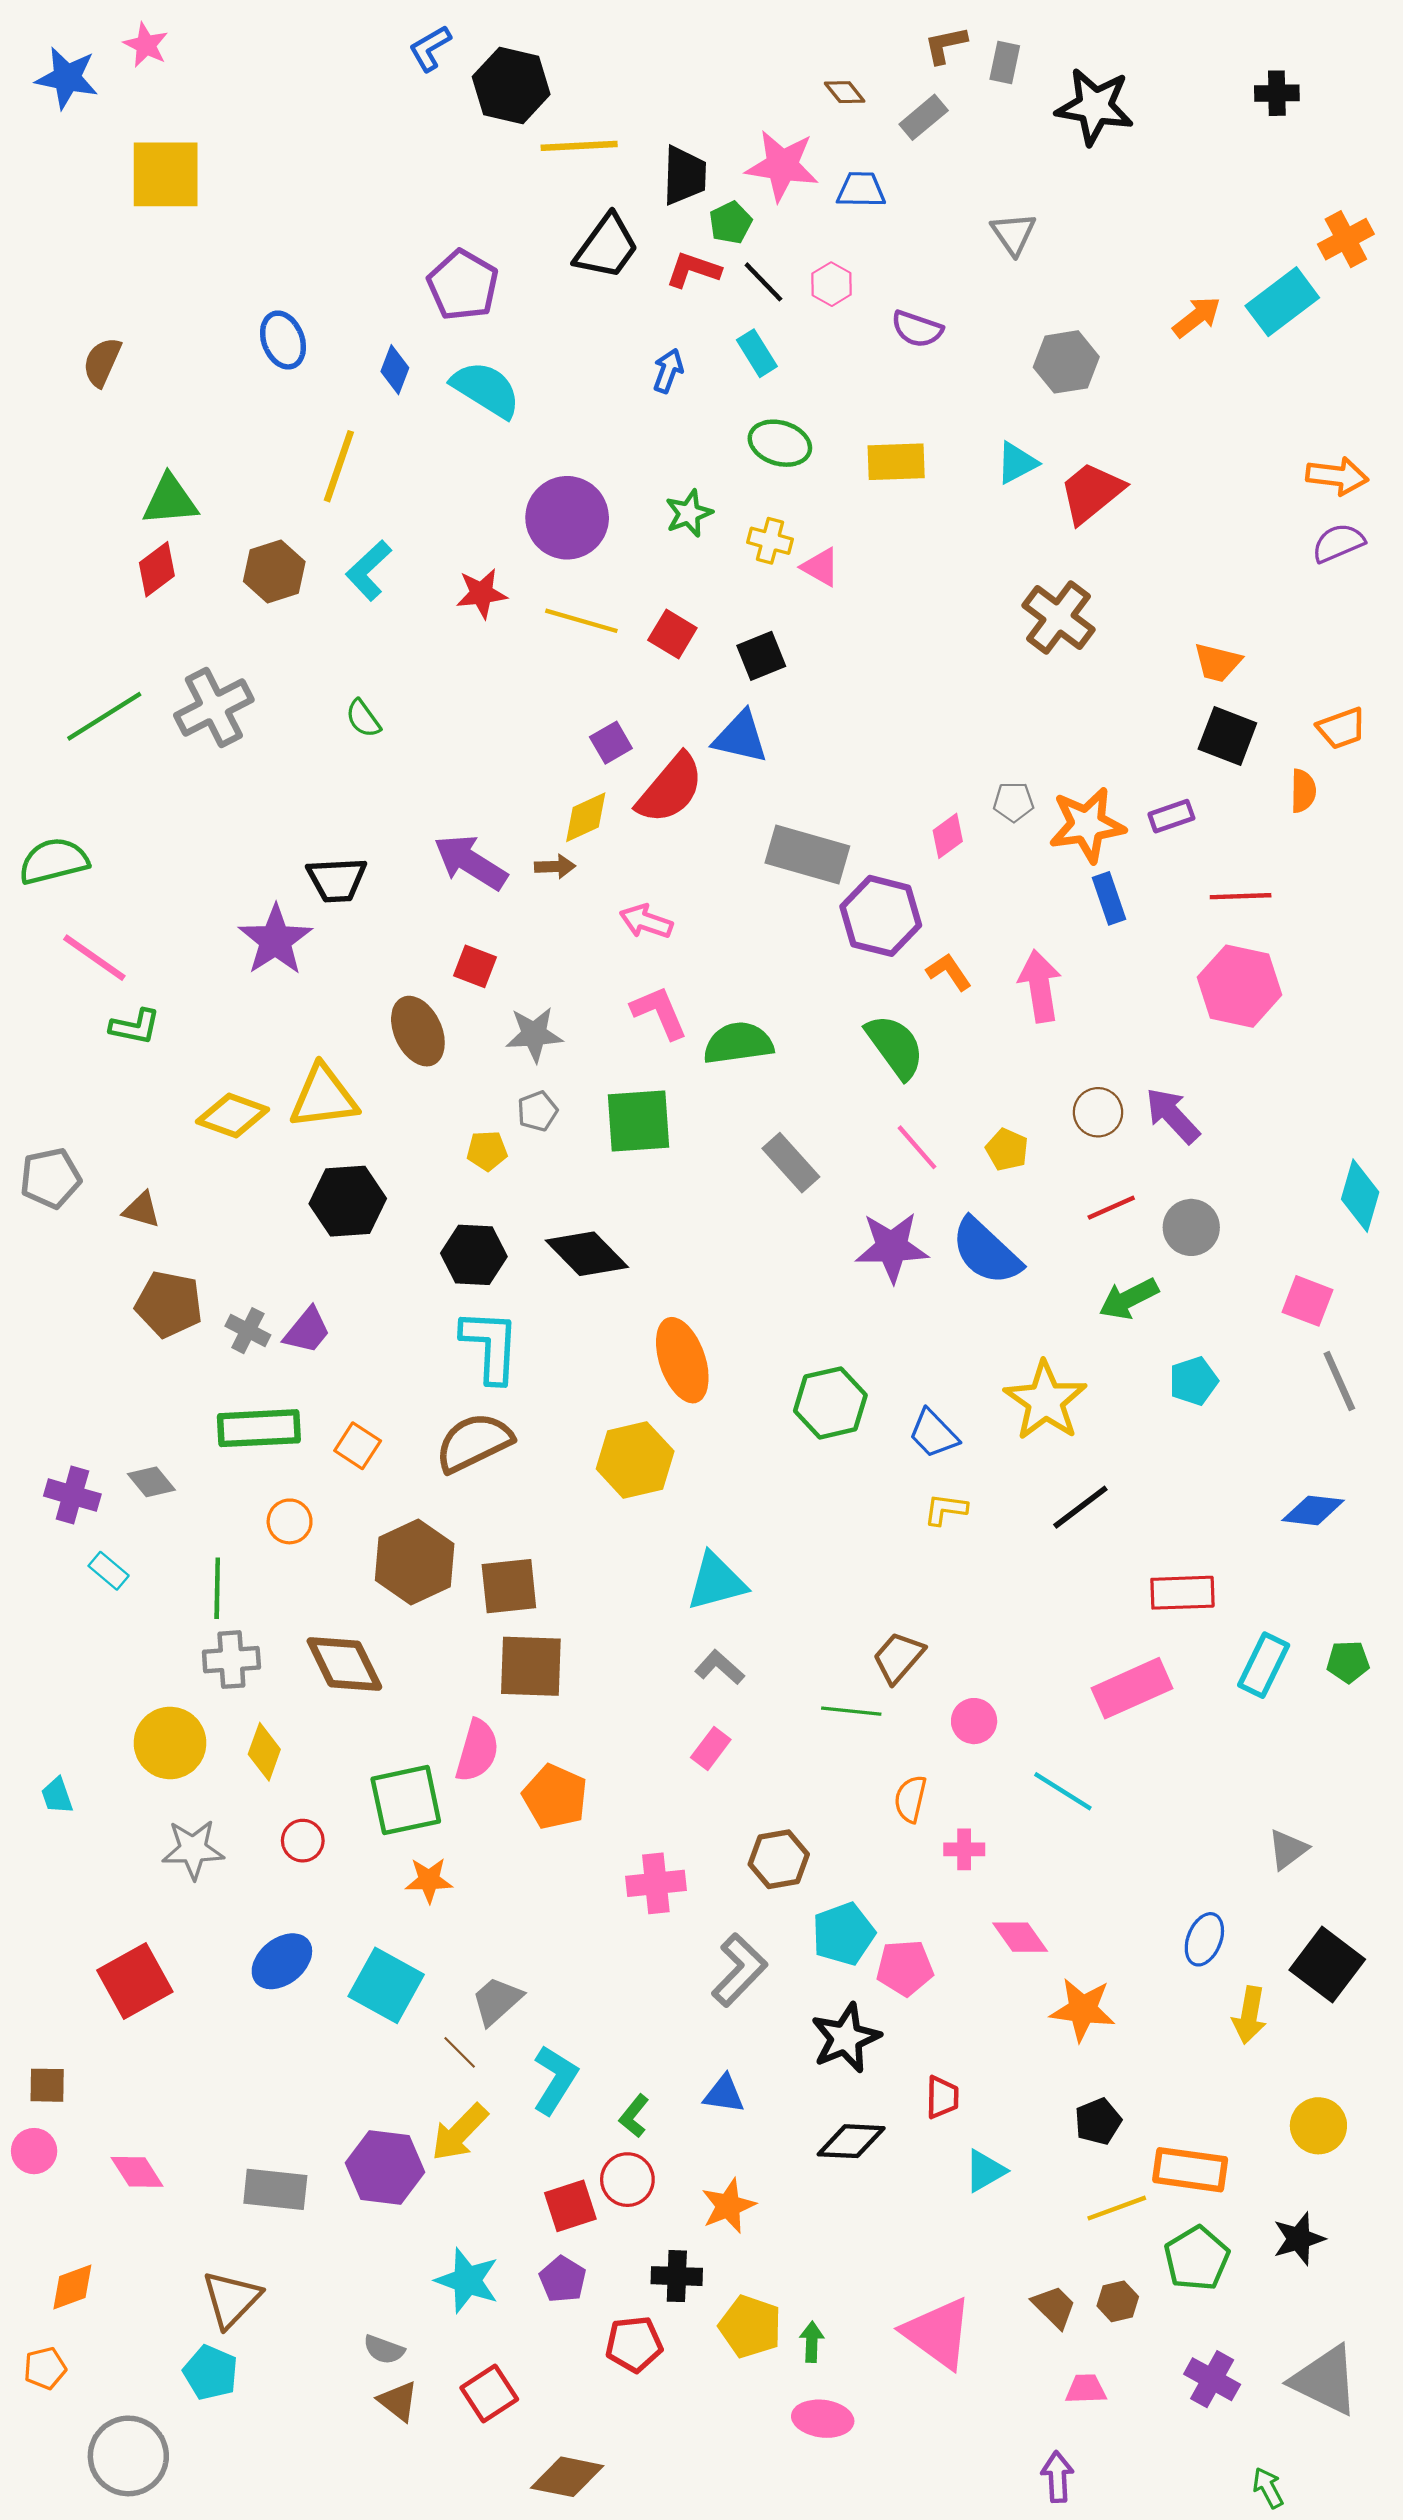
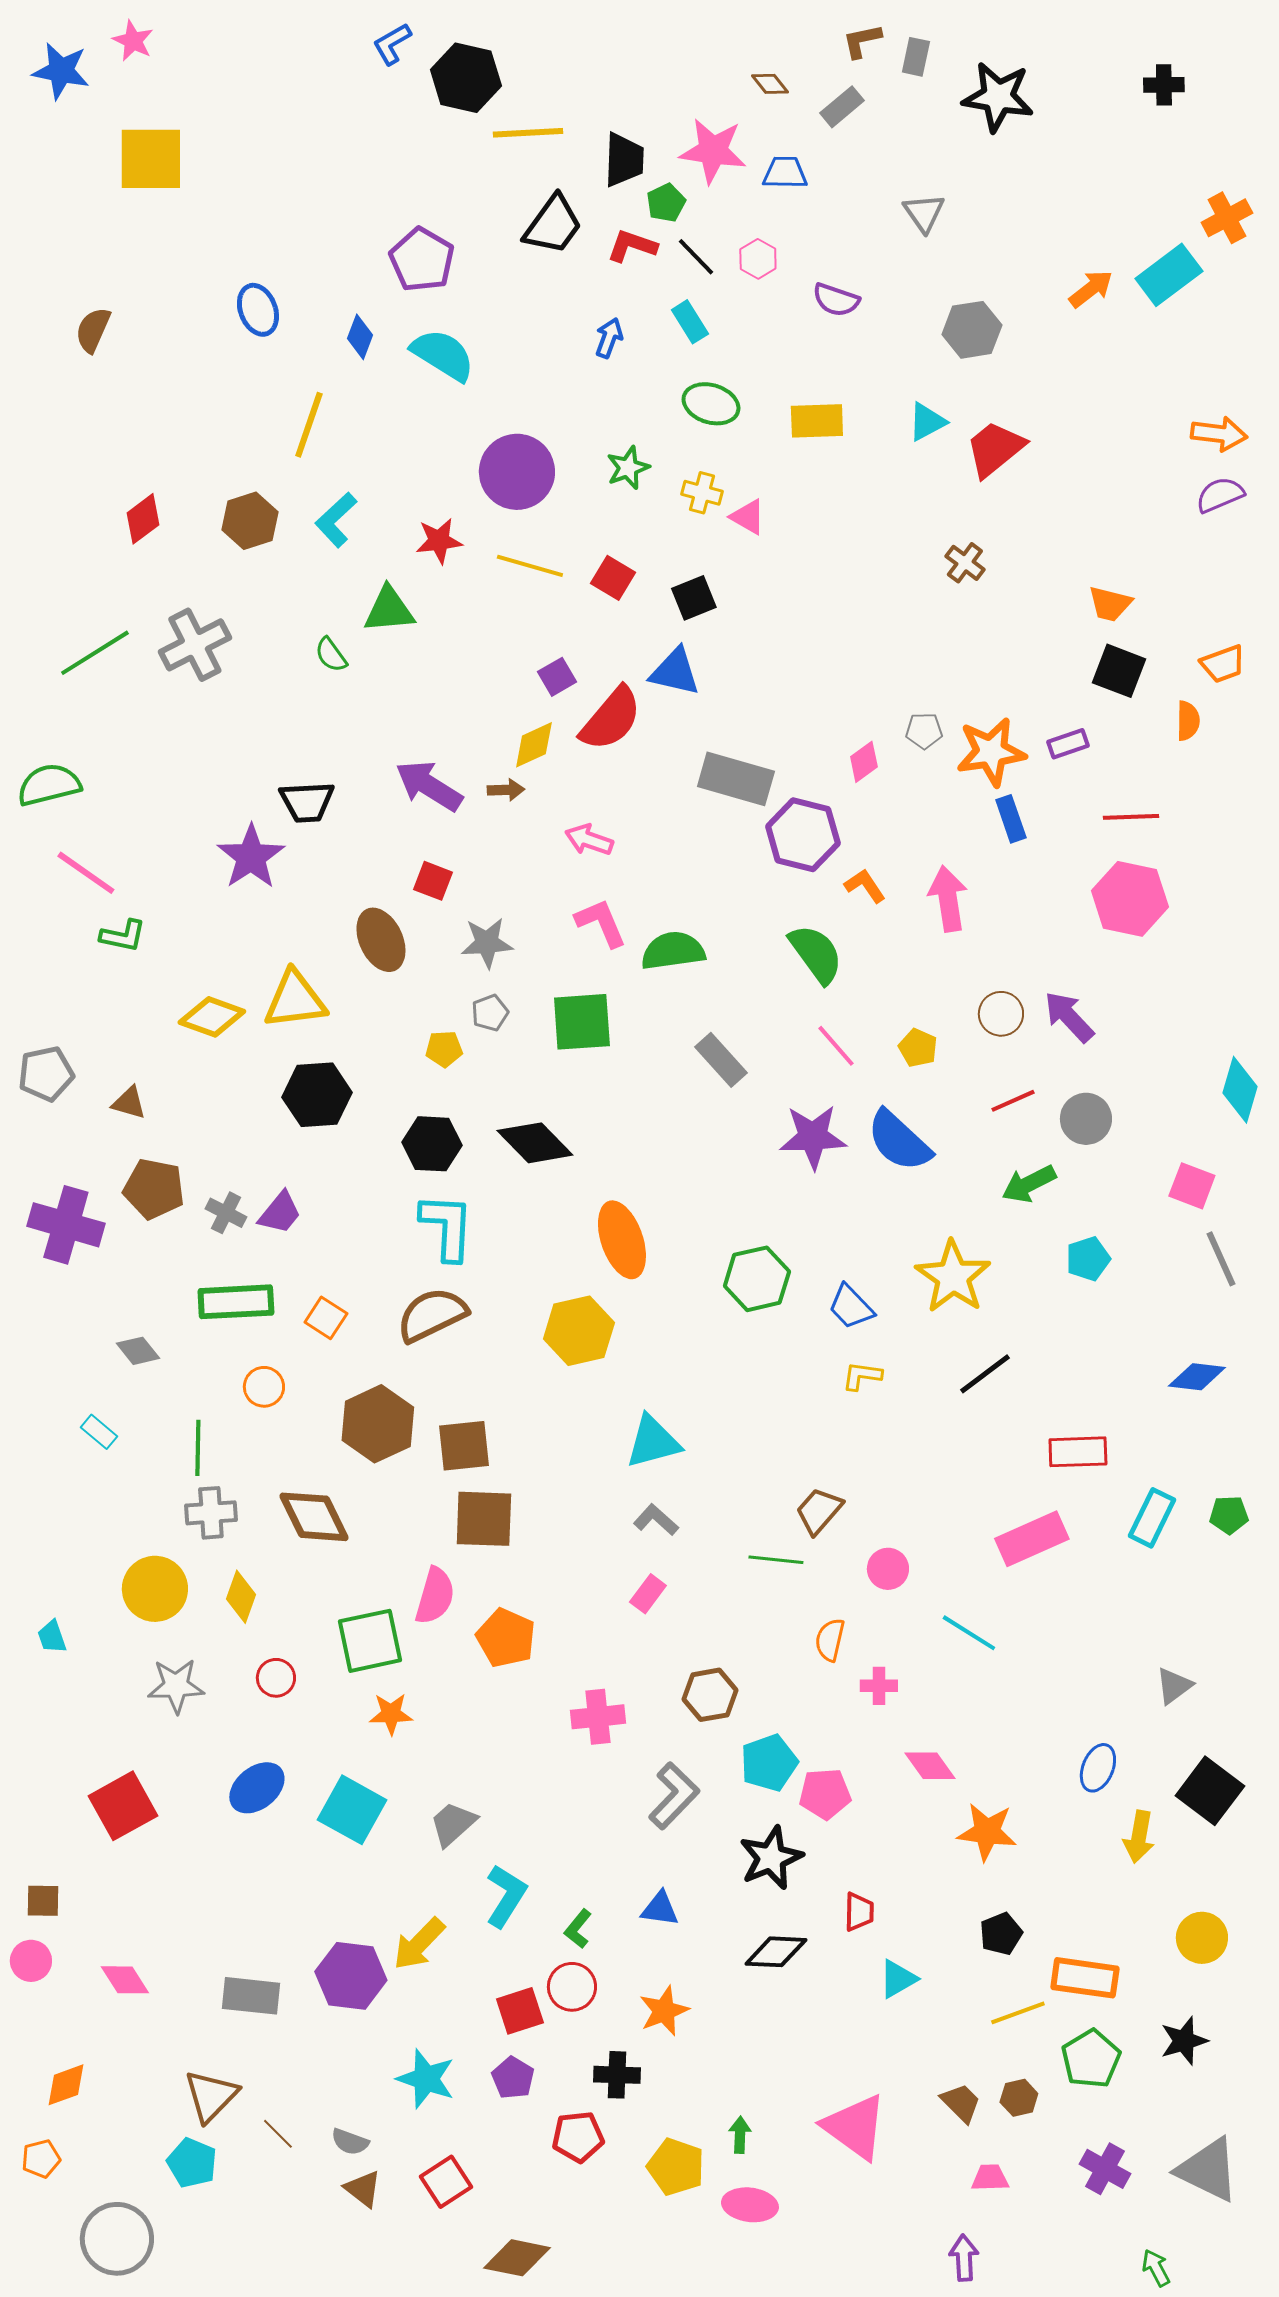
green triangle: (170, 500) -> (389, 610), moved
brown cross: (1059, 618) -> (965, 563), size x0.6
purple cross: (72, 1495) -> (66, 1225), moved, size x1.5
brown line: (460, 2052) -> (278, 2134), moved
yellow pentagon: (750, 2327) -> (676, 2167), moved

